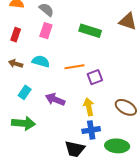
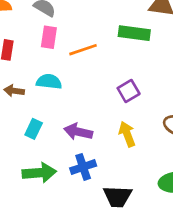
green rectangle: (90, 31) -> (134, 33), moved
orange line: (75, 67) -> (83, 50), moved
blue cross: (91, 130) -> (83, 167), moved

